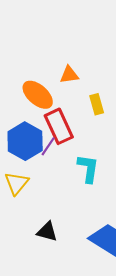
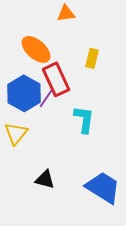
orange triangle: (69, 75) -> (66, 13), moved
yellow rectangle: (97, 104) -> (92, 58), turned 30

